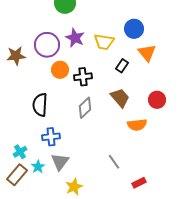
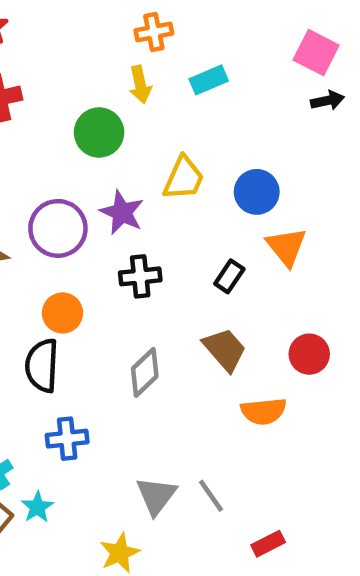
yellow trapezoid: (104, 42) -> (184, 178), moved, turned -75
orange circle: (60, 70) -> (63, 313), moved
black cross: (83, 77) -> (140, 276), moved
gray triangle: (60, 162) -> (156, 496), moved

